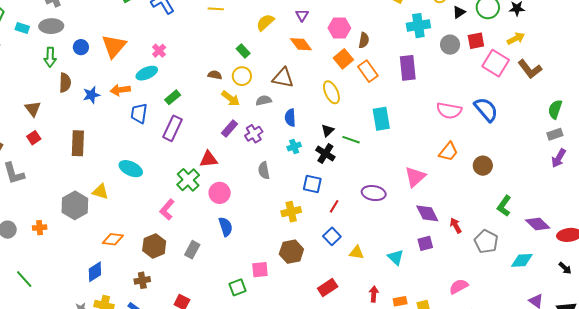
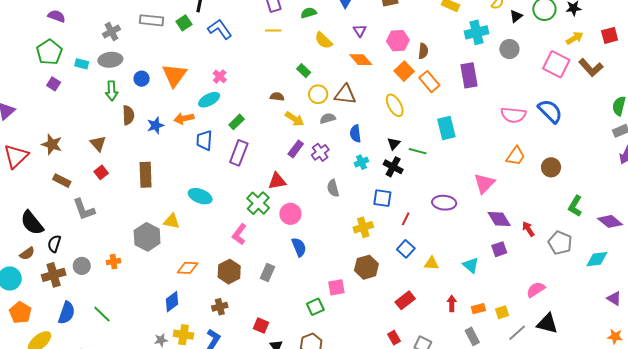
yellow semicircle: (265, 22) -> (324, 40), turned -90
red square: (476, 41) -> (610, 35), moved
yellow circle: (242, 76) -> (318, 94), moved

